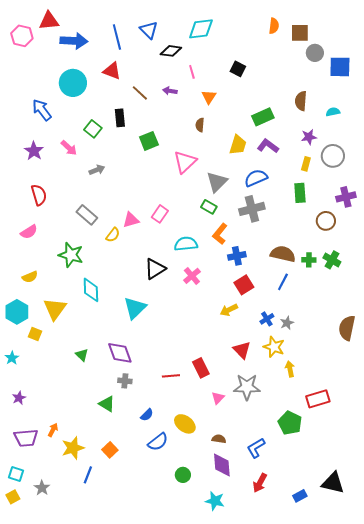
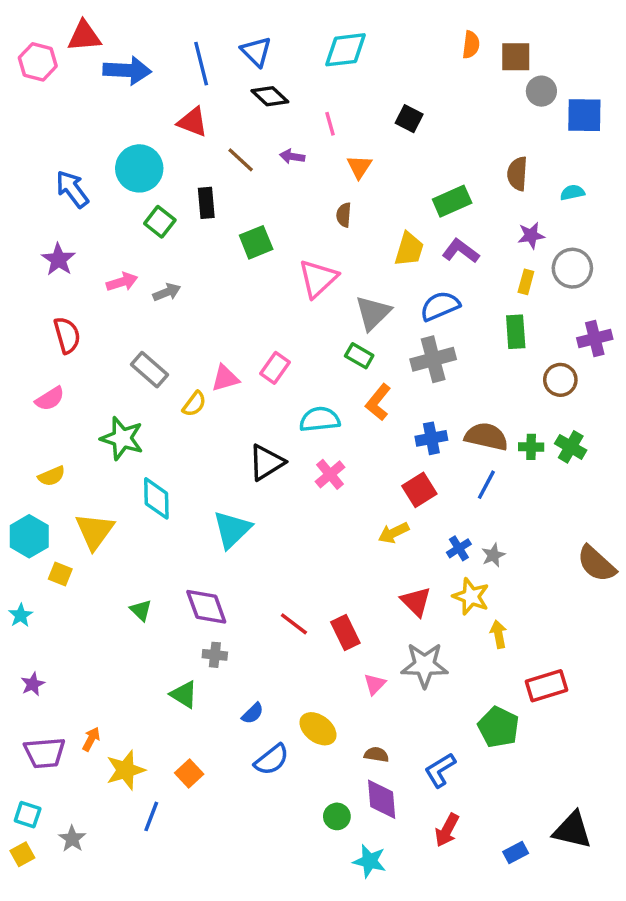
black diamond: (171, 51) -> (270, 96), moved, turned 35
cyan circle: (73, 83) -> (139, 168), moved
pink arrow: (69, 148) -> (122, 282), moved, turned -60
blue cross: (237, 256) -> (431, 438), moved
brown semicircle: (347, 328) -> (596, 564), turned -60
red line: (171, 376) -> (294, 624), moved, turned 42
green circle: (183, 475) -> (337, 816), moved

